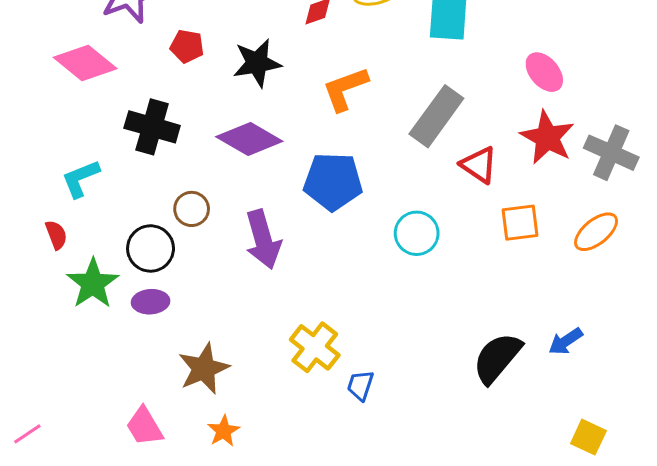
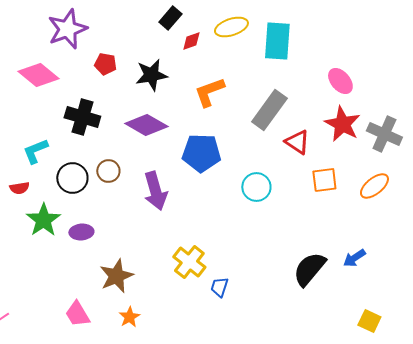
red semicircle: (56, 235) -> (19, 188), turned 102
black circle: (151, 248) -> (72, 178), moved

